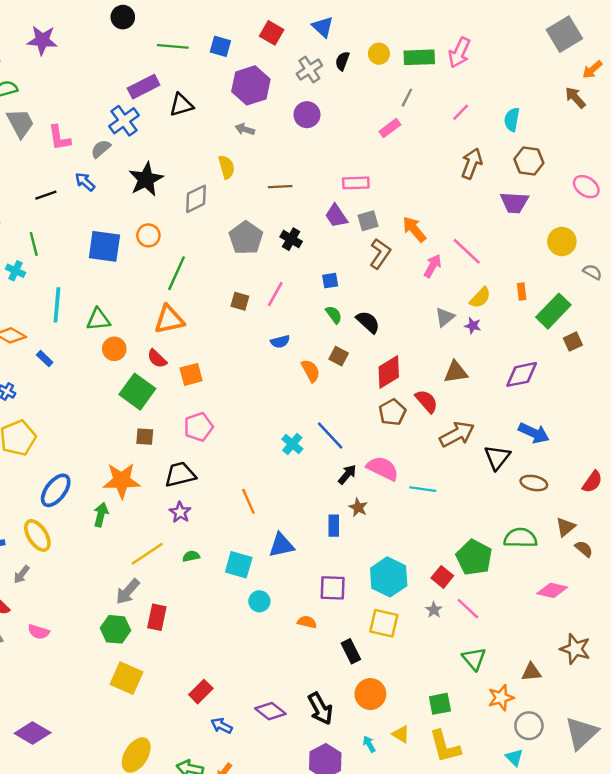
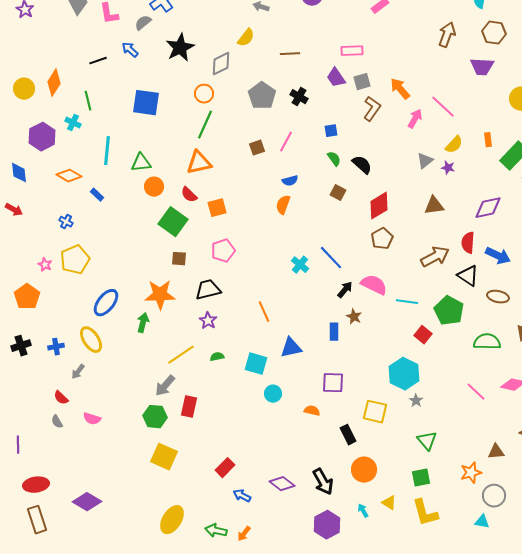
yellow semicircle: (226, 167) -> (246, 38), turned 54
orange circle: (148, 235) -> (204, 94), moved
brown square: (240, 301) -> (257, 148), turned -35
orange semicircle: (311, 371) -> (283, 205), moved, turned -132
red semicircle: (426, 401) -> (468, 243), moved, turned -135
black triangle: (497, 457) -> (468, 276), turned -35
green pentagon: (474, 557) -> (449, 311), moved
cyan hexagon: (389, 577) -> (404, 374), moved
red square: (442, 577) -> (423, 335), moved
pink line: (468, 609) -> (476, 392), moved
green triangle: (474, 659) -> (427, 441), moved
cyan triangle: (514, 757) -> (482, 522), turned -35

